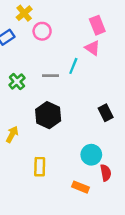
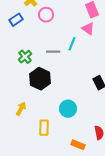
black hexagon: (48, 115) -> (40, 79), moved
yellow arrow: (12, 134) -> (21, 109), moved
cyan circle: (91, 155) -> (68, 109), moved

